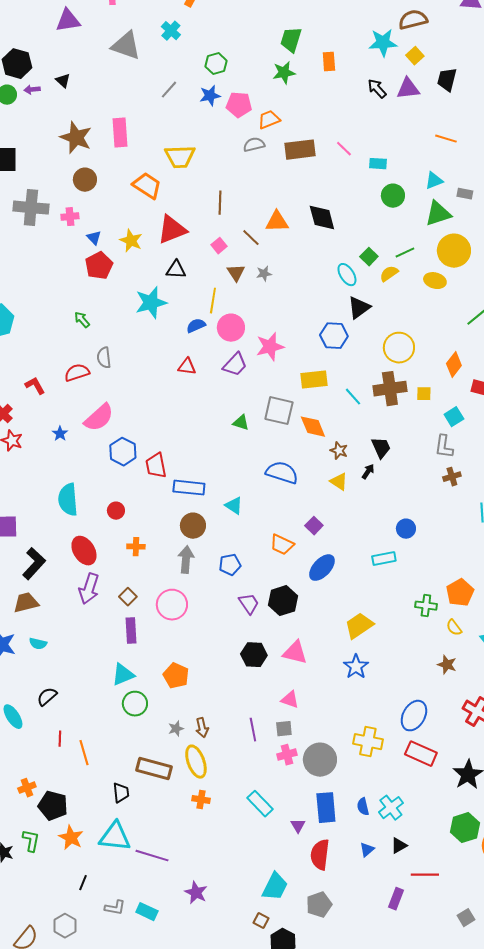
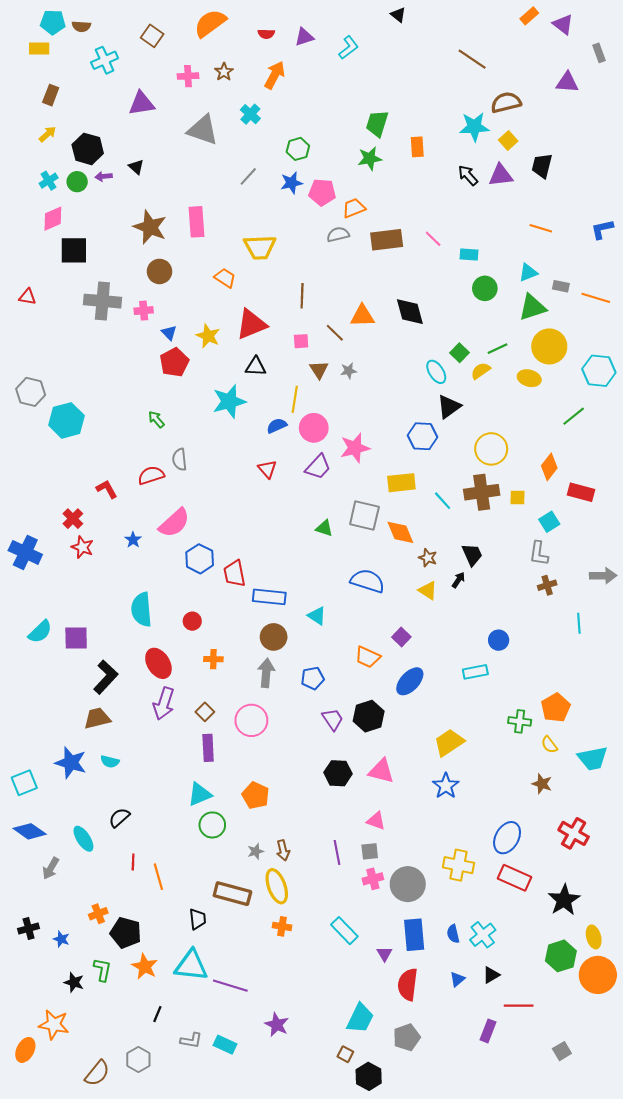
orange trapezoid: (147, 186) -> (225, 278), size x0.7
pink square: (219, 246) -> (301, 341), turned 35
red triangle: (187, 367) -> (267, 469), turned 42

